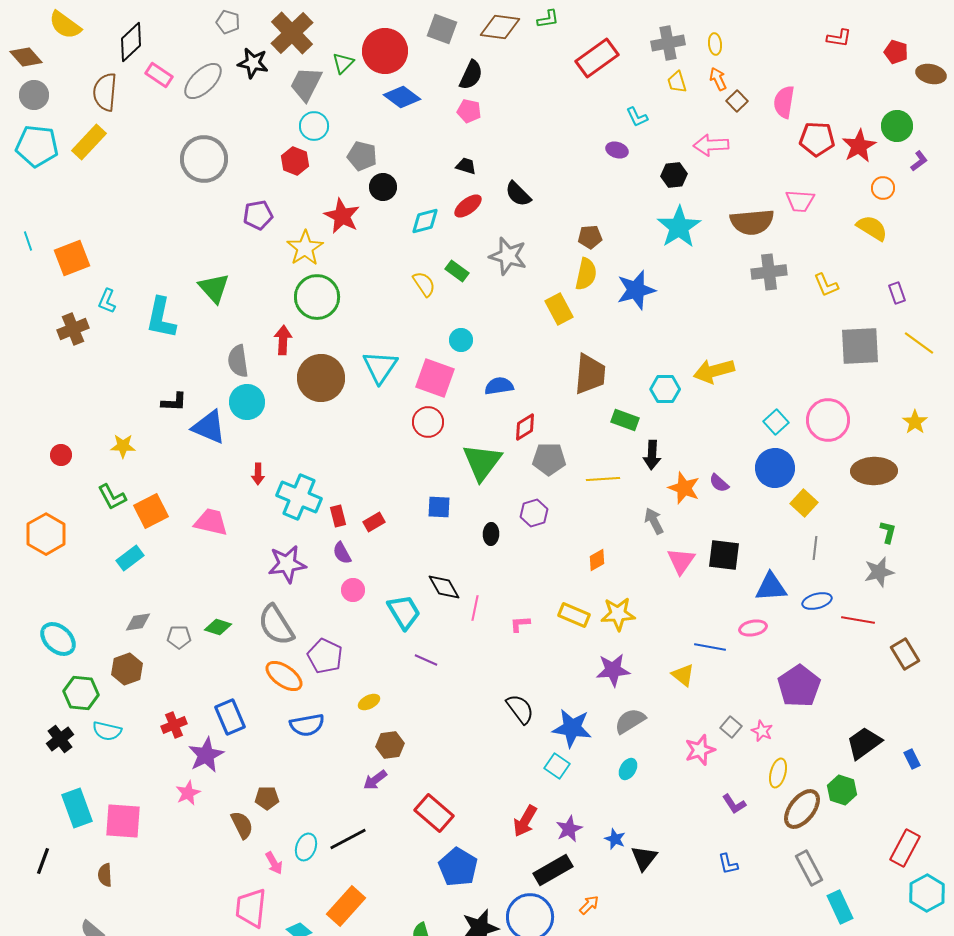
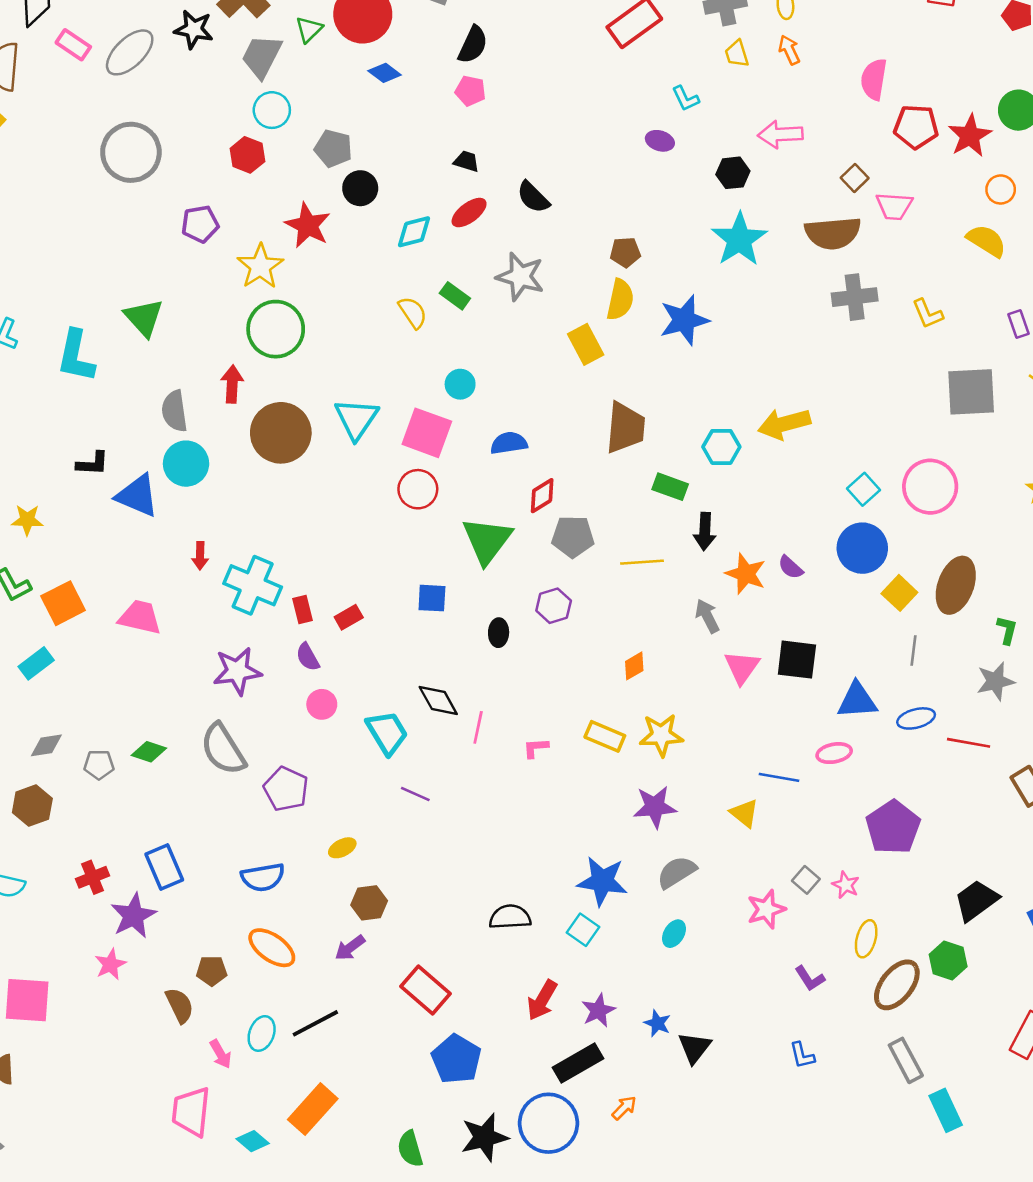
blue diamond: (402, 97) -> (385, 73), size x0.7
brown square: (737, 101) -> (855, 178), moved
brown ellipse: (874, 471) -> (956, 585), moved, turned -69
orange ellipse: (284, 676) -> (272, 948), moved
black semicircle: (520, 709) -> (510, 917), moved, turned -56

